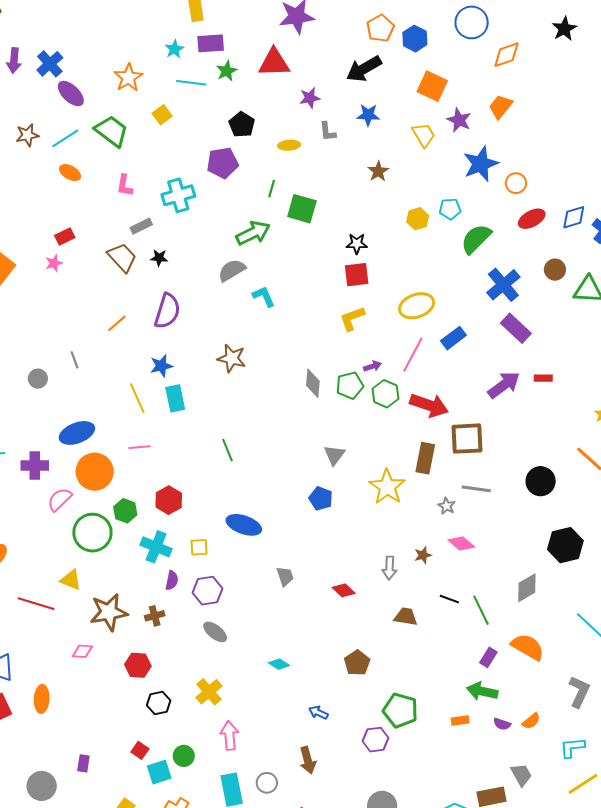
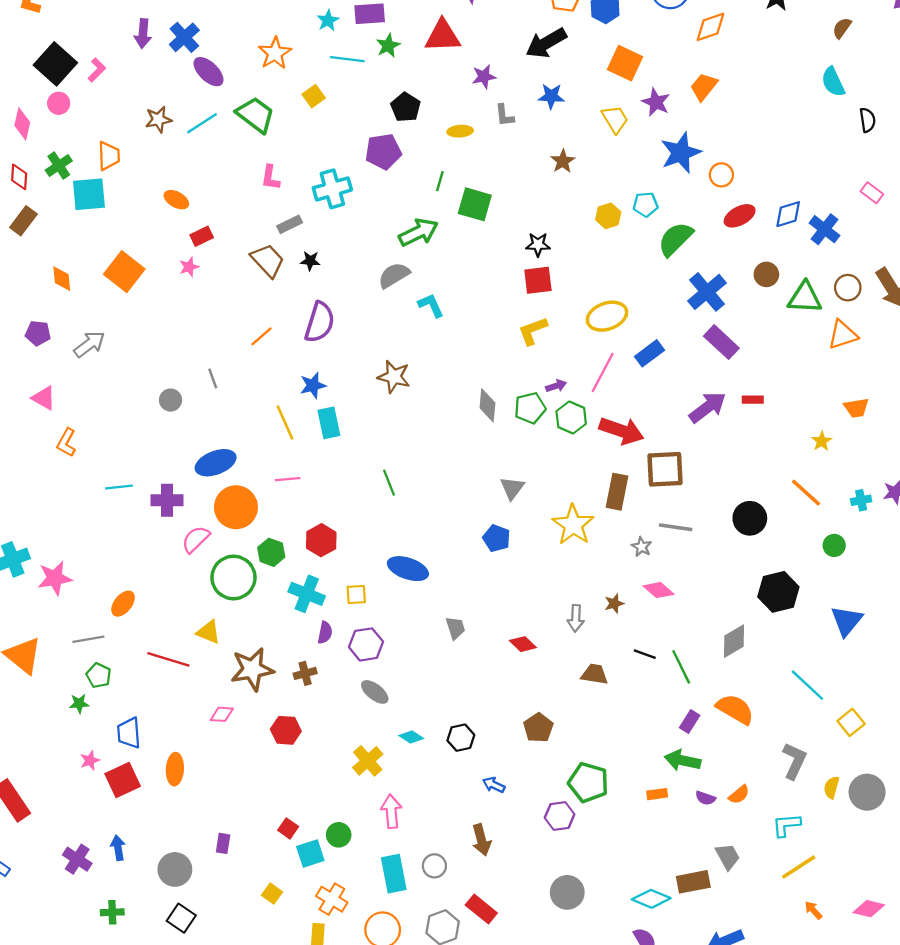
orange ellipse: (70, 173) -> (176, 200), moved
cyan diamond: (279, 664) -> (411, 737), moved
black hexagon: (159, 703) -> (461, 738), moved

